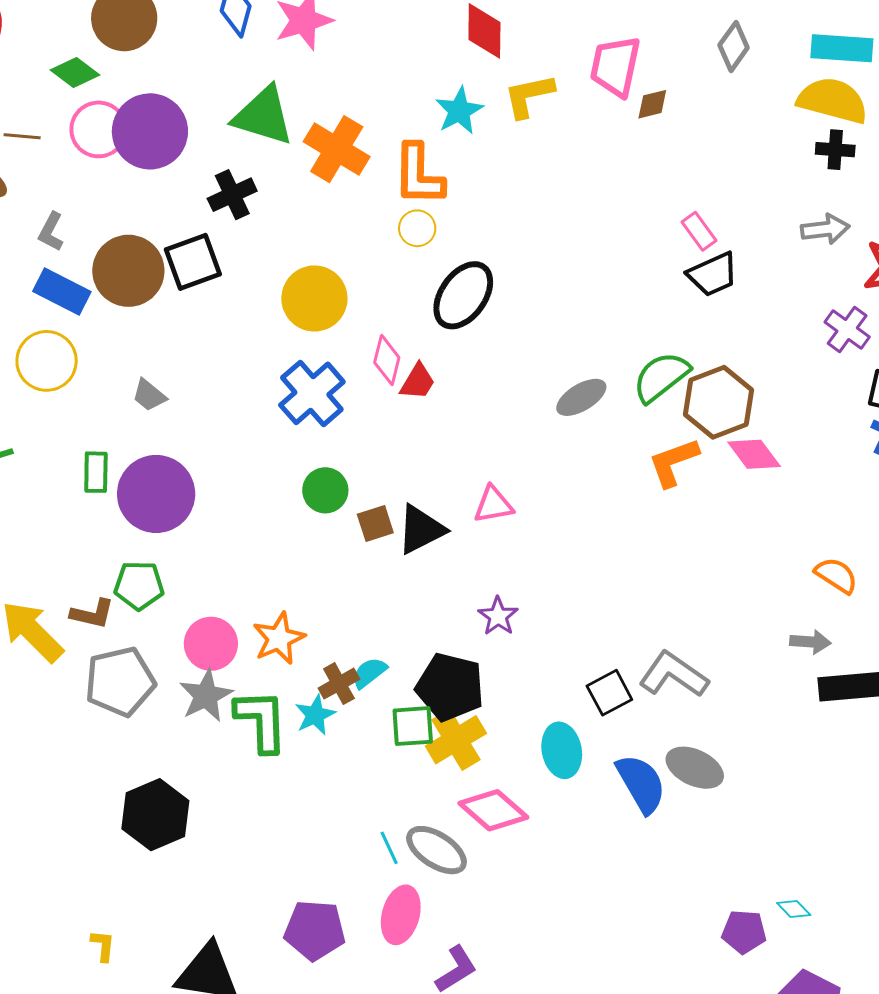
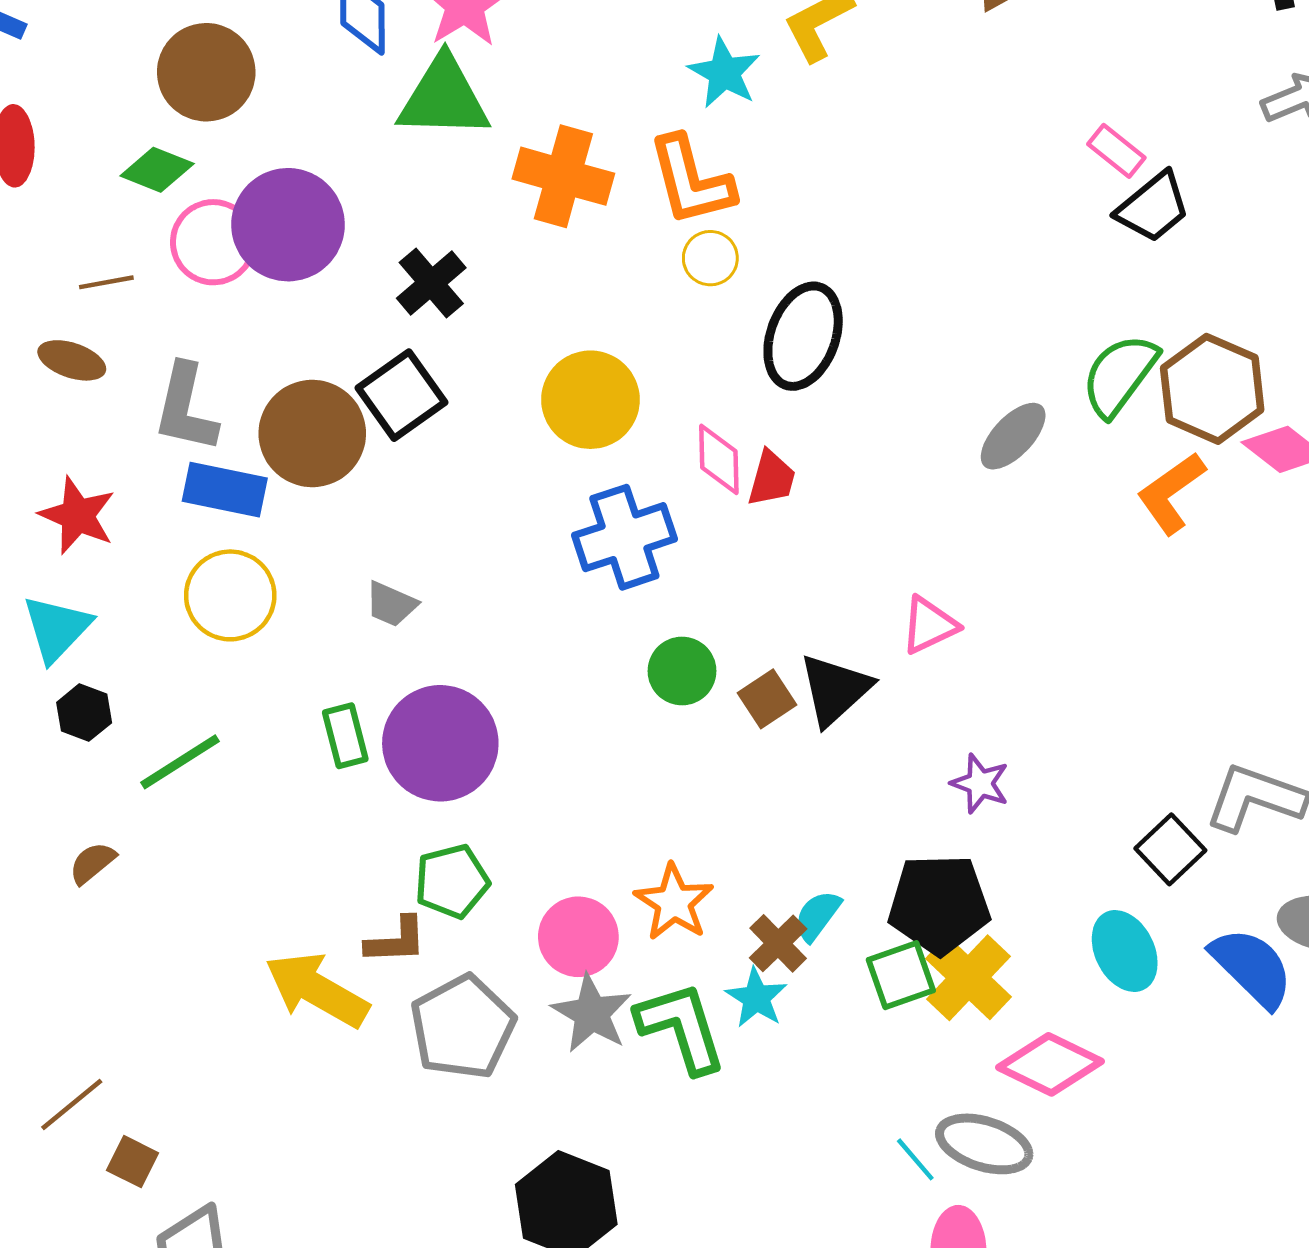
green triangle: (263, 116) -> (444, 98), moved
gray L-shape: (51, 232) -> (186, 408), size x1.6
blue cross: (312, 393) -> (624, 537), turned 38

